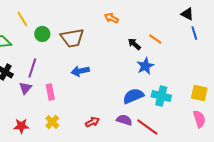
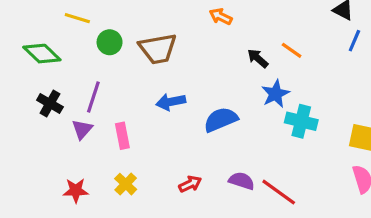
yellow line: (22, 19) -> (77, 18), turned -42
blue line: (194, 33) -> (354, 41), turned 40
blue semicircle: (133, 96) -> (221, 120), moved
cyan cross: (161, 96) -> (301, 121), moved

